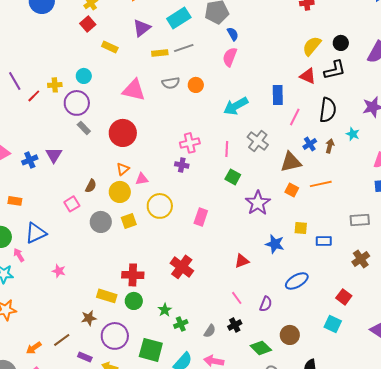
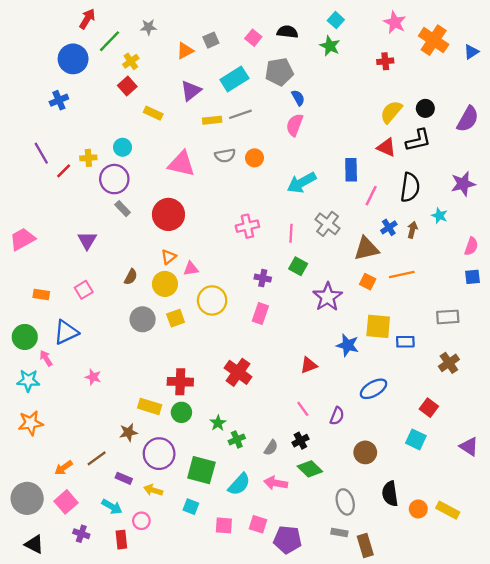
blue cross: (30, 160) -> (59, 100), moved
purple cross: (182, 165) -> (263, 278), moved
pink square: (72, 204) -> (84, 290), moved
yellow square: (301, 228) -> (378, 326), size x1.6
green diamond: (261, 348) -> (310, 469), moved

